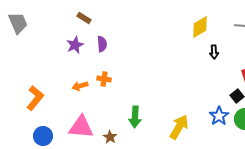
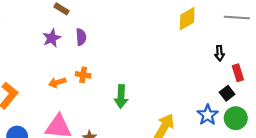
black arrow: (214, 52) -> (220, 53), moved
green arrow: (135, 117) -> (121, 97), moved

